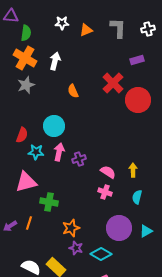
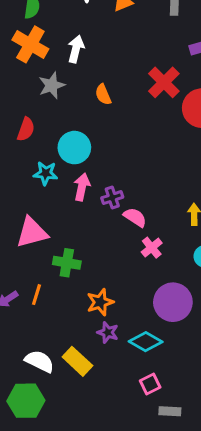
gray star: (26, 85) -> (52, 85), moved
red semicircle: (22, 135) -> (26, 129), moved
cyan star: (36, 152) -> (46, 173), moved
pink semicircle: (108, 172) -> (135, 217), moved
pink cross: (105, 192) -> (152, 248), turned 32

